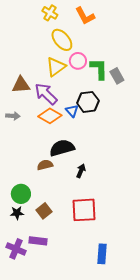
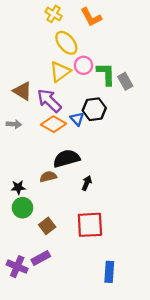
brown triangle: (21, 85) -> (22, 91), turned 36
black star: (17, 213) -> (18, 187), moved
purple rectangle: (38, 241) -> (41, 258), turned -36

